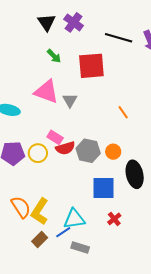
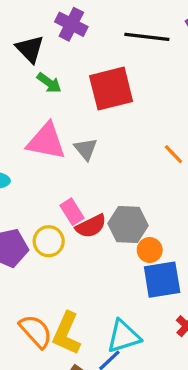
black triangle: (46, 22) -> (30, 49), moved
pink rectangle: (55, 137) -> (72, 212), turned 35
orange circle: (113, 152) -> (150, 250), moved

